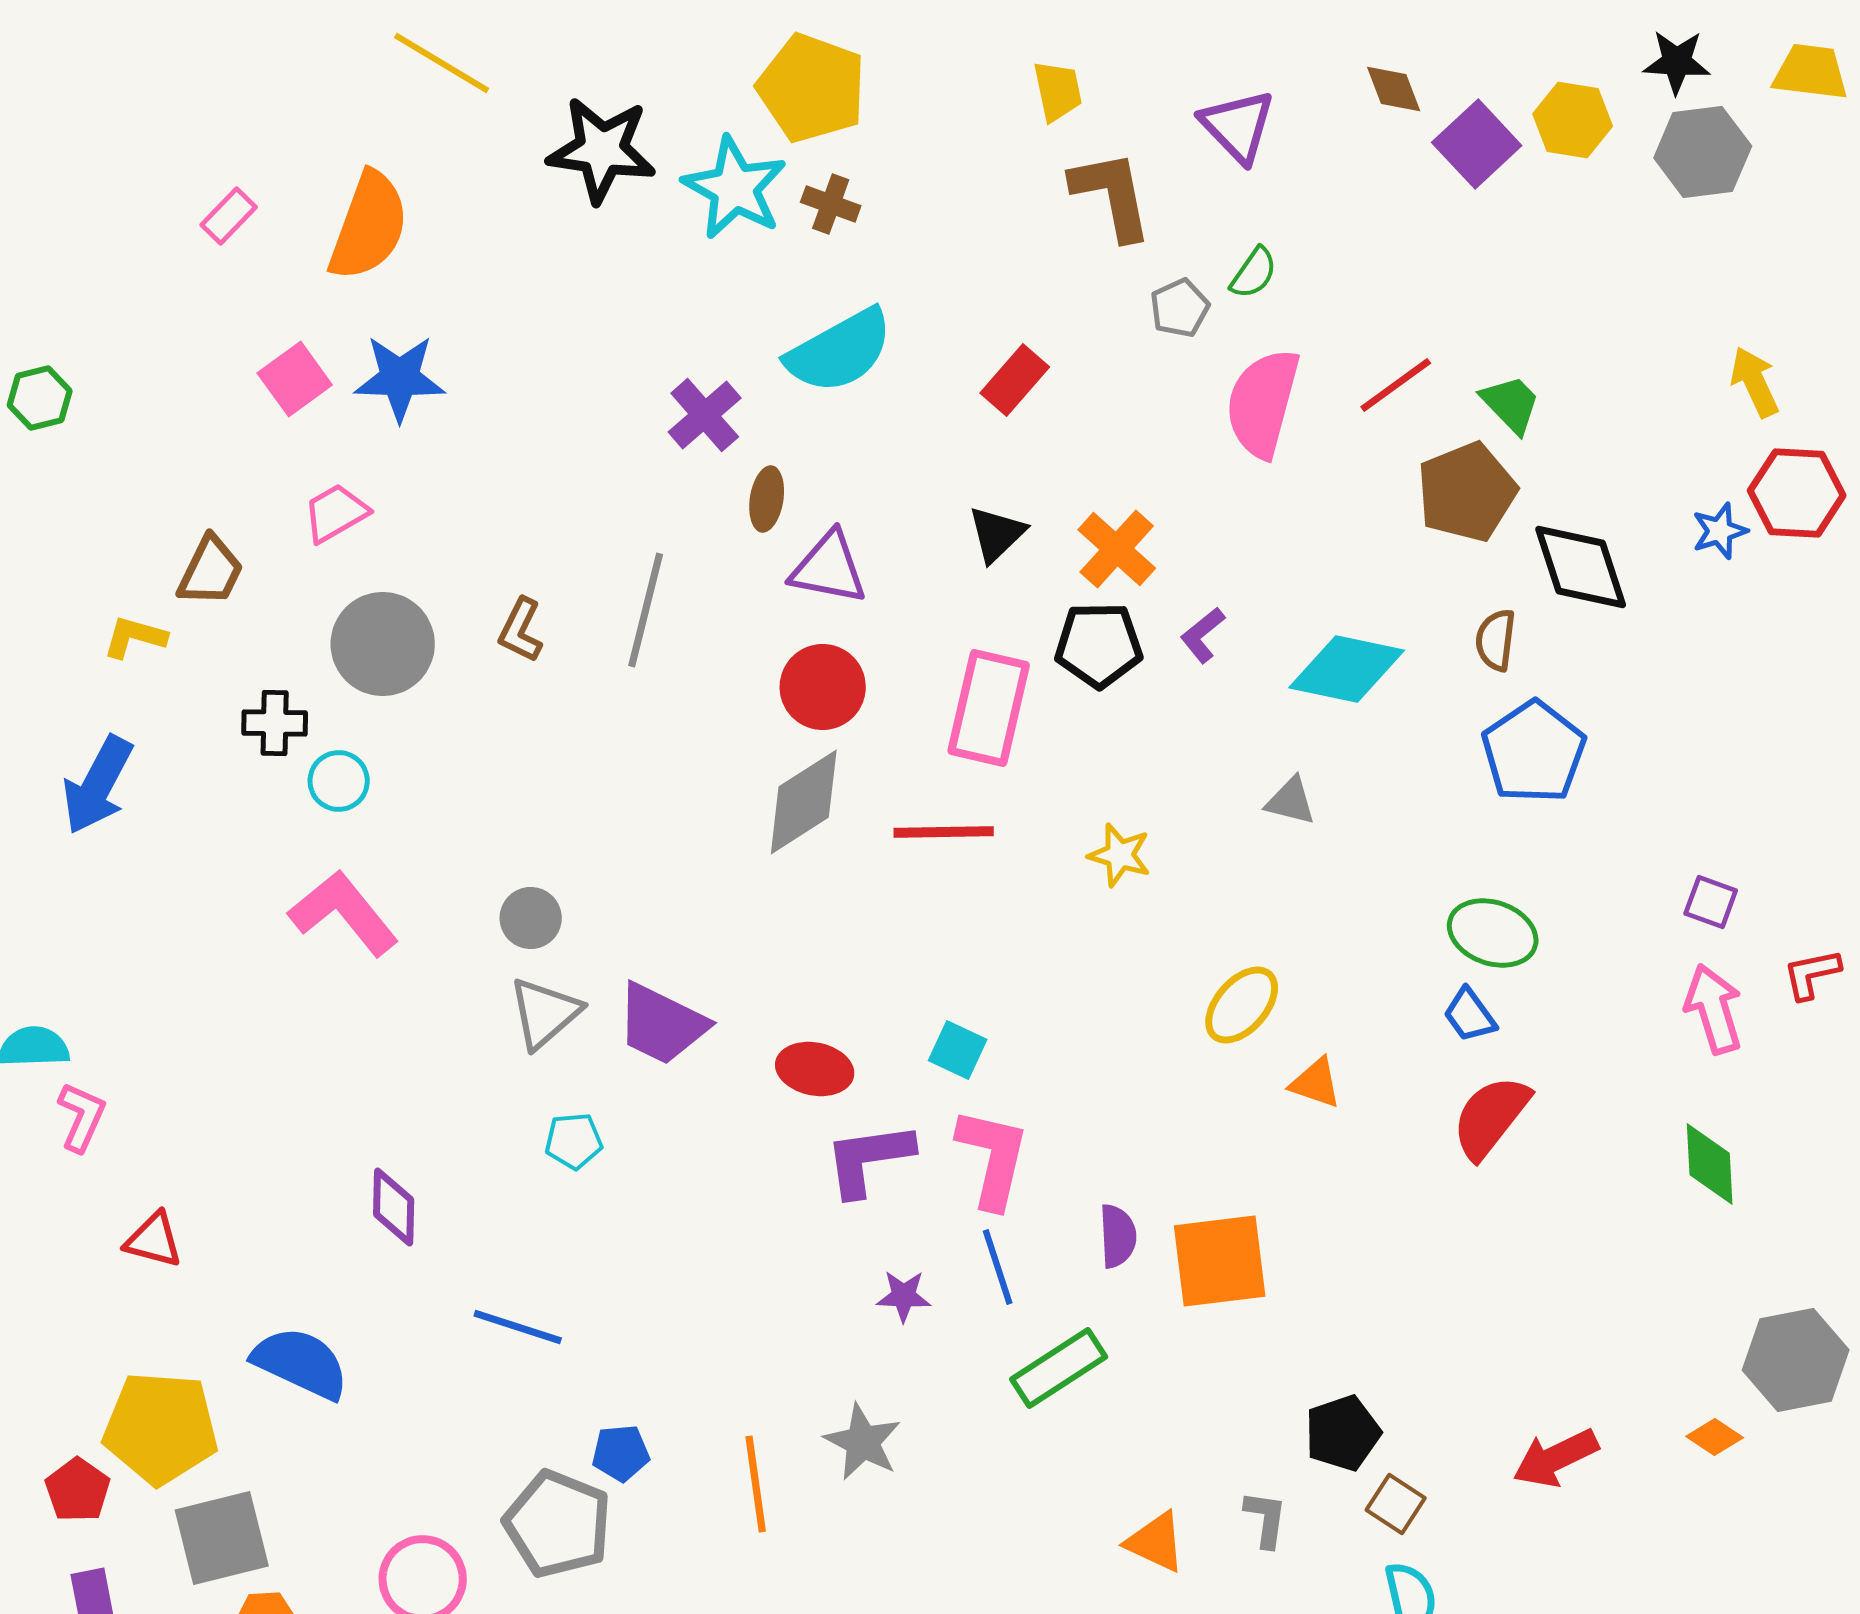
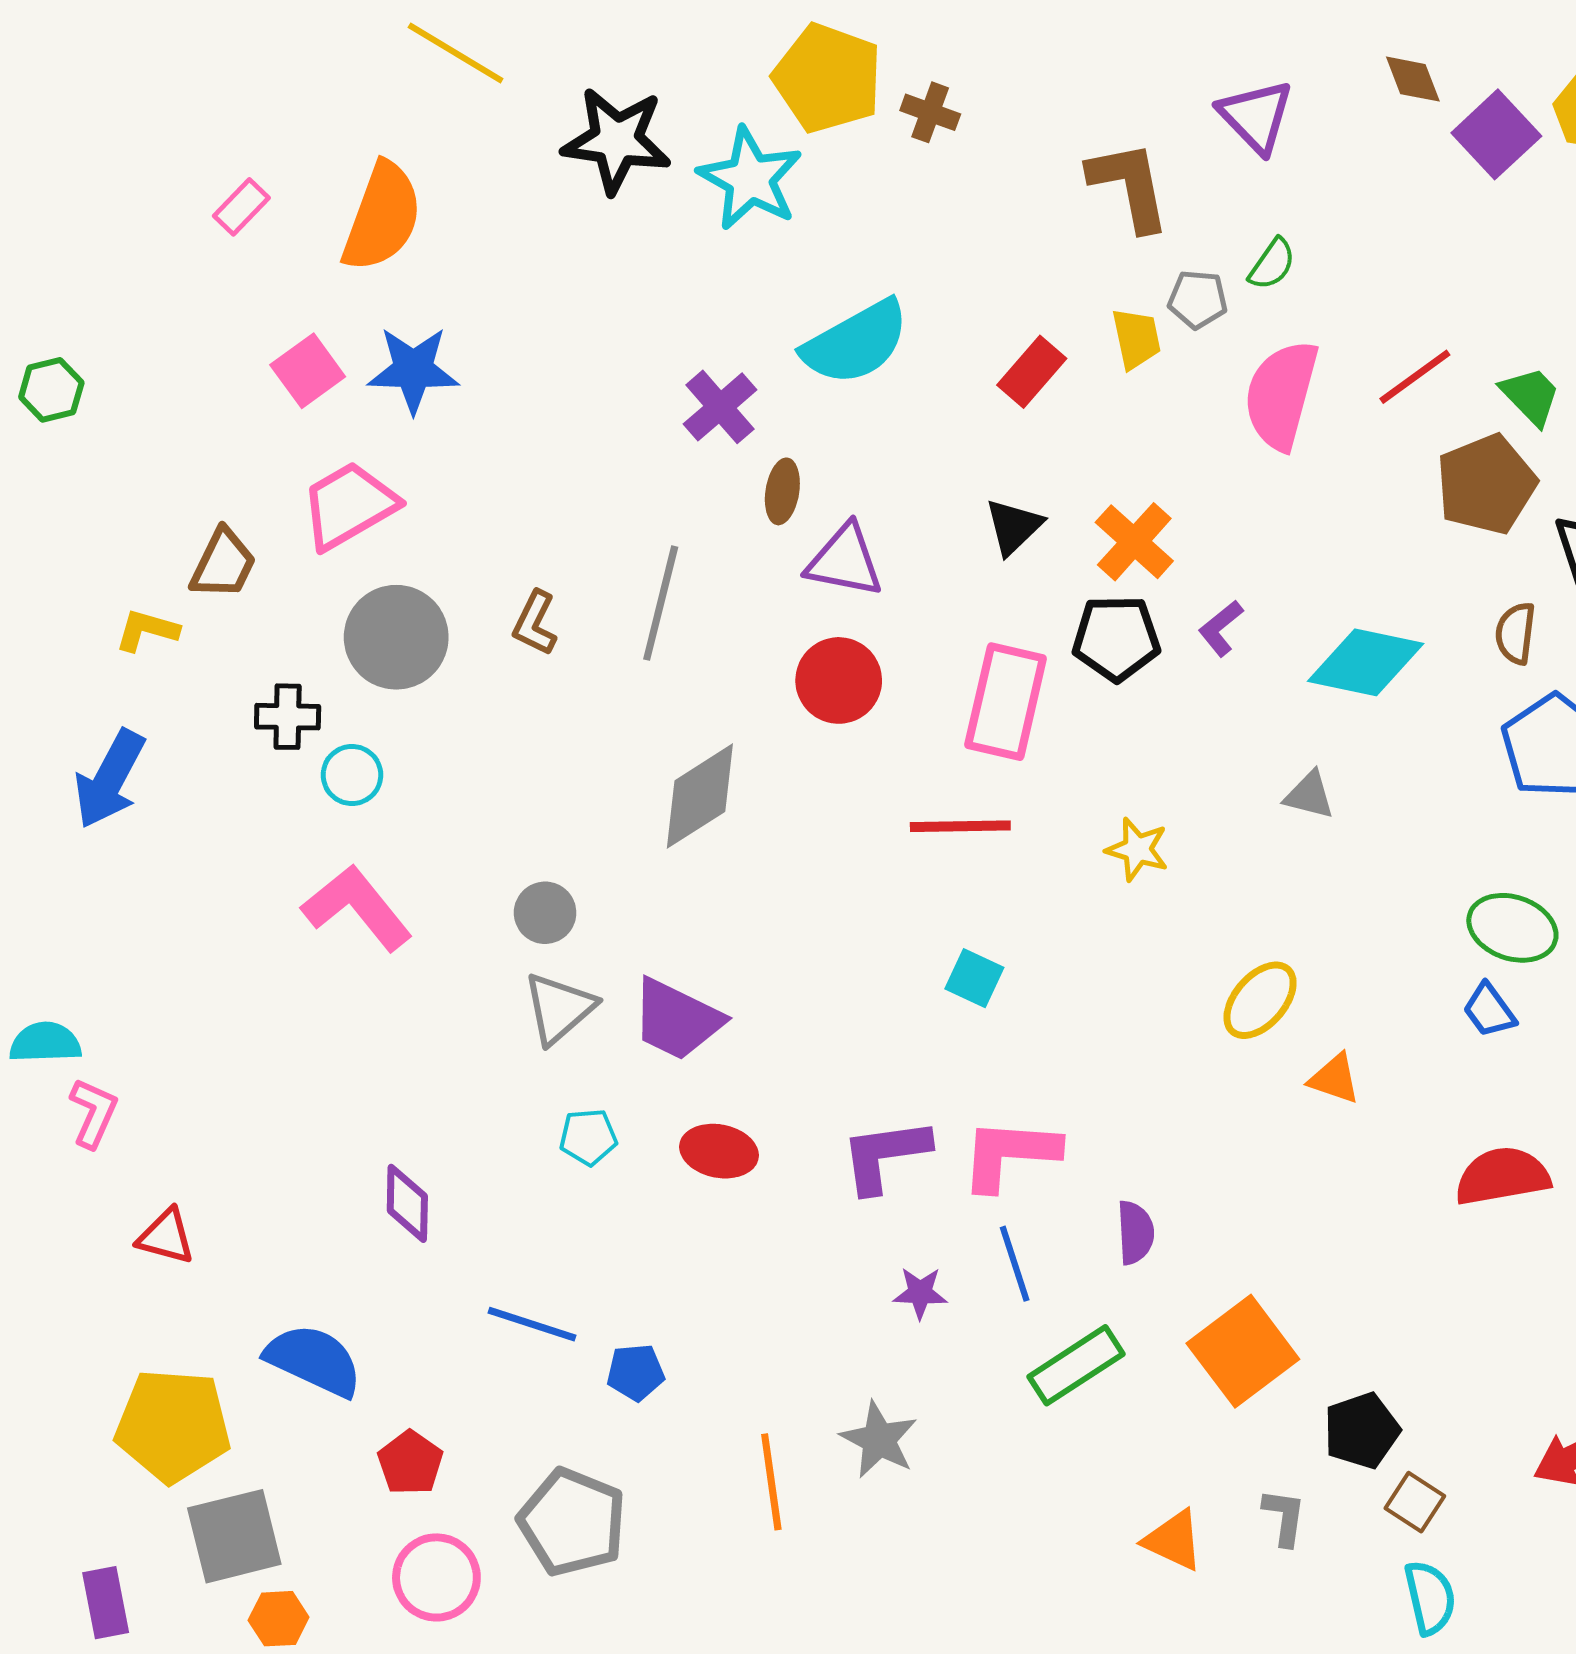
yellow trapezoid: (1058, 91) -> (1136, 339), moved
brown cross: (831, 204) -> (930, 112), moved
gray pentagon: (1180, 308) -> (1198, 299), turned 30
pink trapezoid: (336, 513) -> (349, 505), size x1.5
gray diamond: (804, 802) -> (700, 796), moved
cyan square: (958, 1050) -> (974, 978), moved
red ellipse: (815, 1069) -> (719, 1151), moved
red semicircle: (1491, 1117) -> (1502, 1176), moved, turned 42
pink L-shape: (993, 1158) -> (1010, 1154), turned -99
orange square: (1220, 1261) -> (1243, 1351), moved, turned -30
blue pentagon: (621, 1453) -> (636, 1372), moved
red pentagon: (78, 1490) -> (410, 1463), moved

